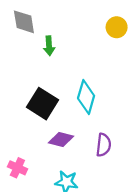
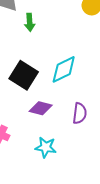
cyan diamond: (86, 97) -> (64, 69), turned 48

